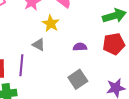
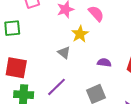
purple line: (21, 65) -> (57, 87), moved, turned 30

